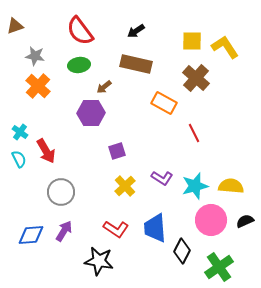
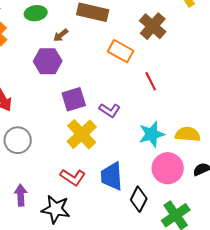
purple square: (117, 151) -> (74, 99), size x1.4
purple L-shape: (162, 178) -> (110, 110), moved
yellow cross: (125, 186) -> (82, 134), size x1.4
purple arrow: (64, 231) -> (21, 195), moved, turned -35

